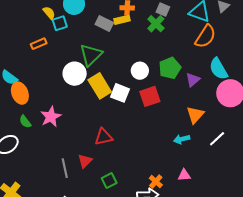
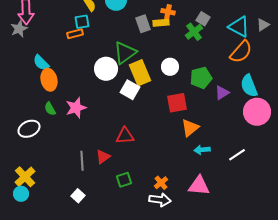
cyan square: (60, 23) -> (82, 22), moved
gray rectangle: (104, 23) -> (143, 24), turned 36
white circle: (140, 71) -> (170, 67), moved
yellow rectangle: (100, 86) -> (140, 73), moved
white square: (120, 93) -> (130, 90), moved
orange triangle: (195, 115) -> (190, 128), moved
pink triangle: (184, 175) -> (199, 186), size x1.6
orange cross: (156, 182) -> (161, 183), moved

